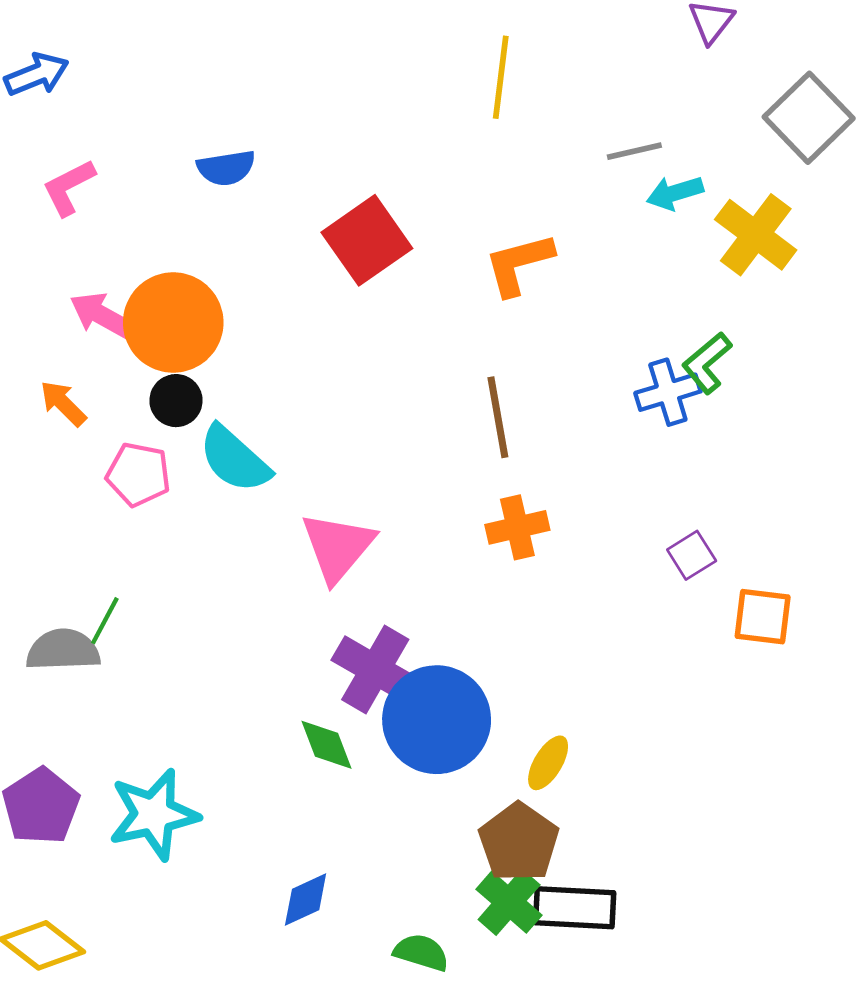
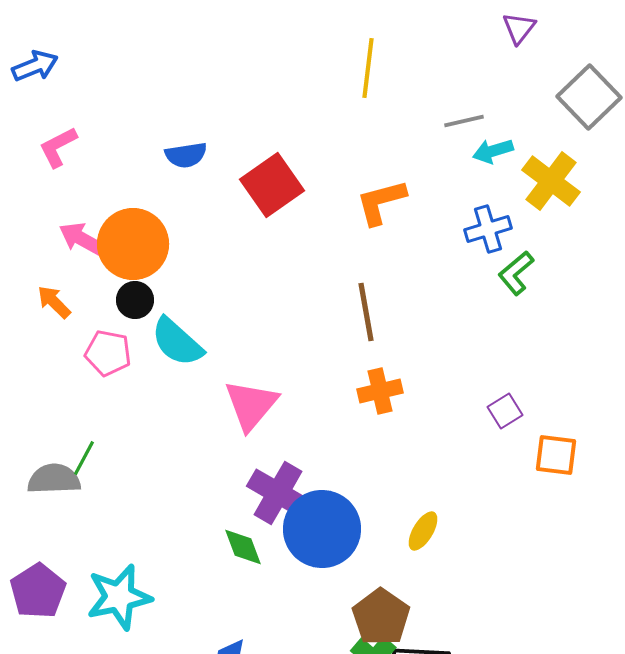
blue semicircle: (226, 168) -> (186, 155), moved
blue cross: (668, 392) -> (488, 229), moved
yellow ellipse: (548, 763) -> (423, 531), moved

